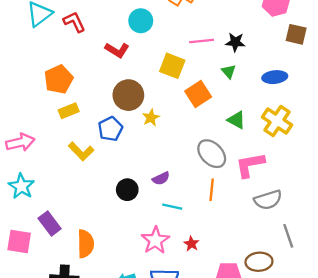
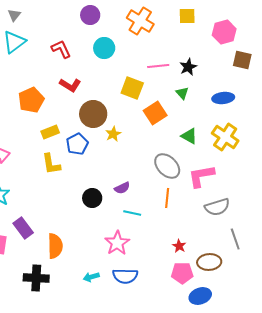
red L-shape: (74, 22) -> (61, 49), moved
black star: (235, 42) -> (188, 67), turned -30
red L-shape: (117, 50) -> (70, 85), moved
yellow rectangle: (69, 111) -> (50, 132), moved
yellow L-shape: (81, 151) -> (51, 164), turned 35
red star: (191, 244) -> (179, 246), moved

